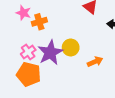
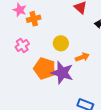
purple star: (50, 53) -> (62, 73), moved, turned -30
orange pentagon: (29, 74) -> (45, 68), moved

